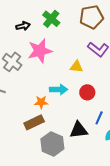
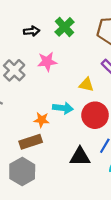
pink star: (40, 51) -> (47, 62), size x0.7
red circle: (87, 92) -> (95, 115), size x1.5
gray hexagon: (52, 144) -> (22, 172), moved

